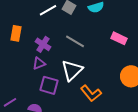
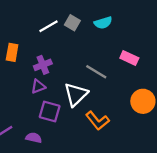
gray line: (75, 41) -> (96, 72), moved
purple cross: (43, 44) -> (43, 65), turned 35

